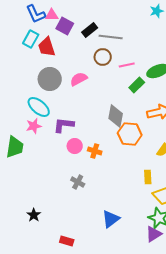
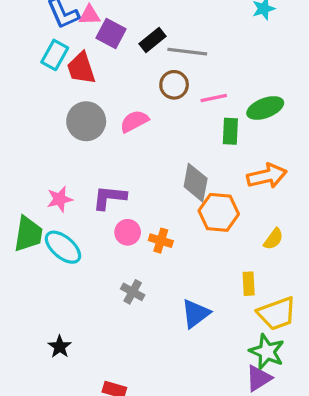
green rectangle: (137, 85) -> (230, 131), turned -42
cyan ellipse: (39, 107) -> (63, 247), moved
blue triangle: (111, 219) -> (196, 313), moved

